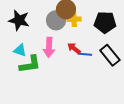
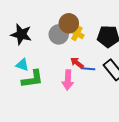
yellow cross: (74, 19) -> (77, 33), turned 32
pink arrow: (49, 47) -> (68, 80), moved

